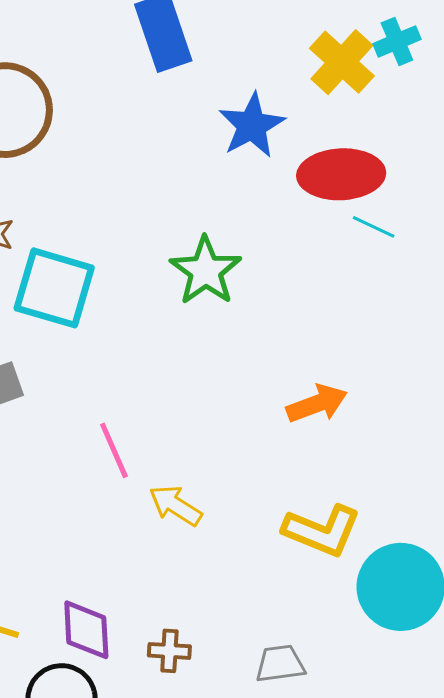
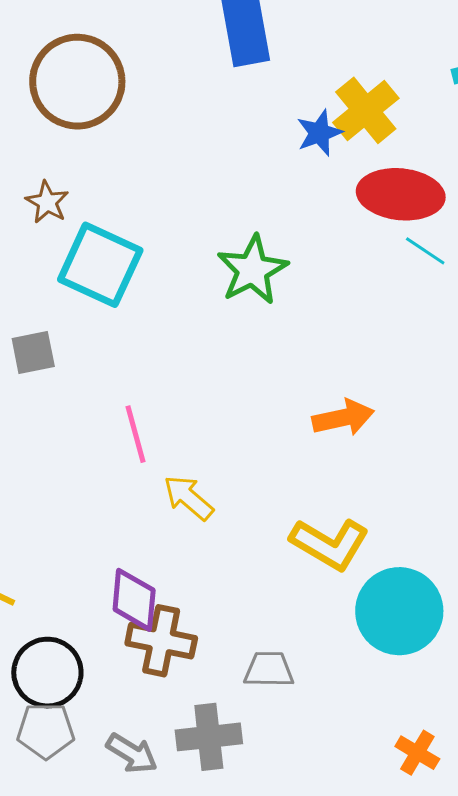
yellow cross: (342, 62) -> (366, 110), moved
blue star: (252, 125) -> (319, 133), size x0.7
purple diamond: (86, 630) -> (134, 600), moved
brown cross: (169, 651) -> (161, 641), size x1.6

